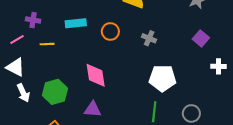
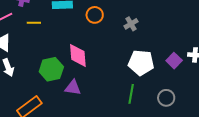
gray cross: (149, 38) -> (131, 24), turned 32
purple square: (201, 38) -> (174, 61), moved
green hexagon: (55, 92) -> (51, 69), moved

